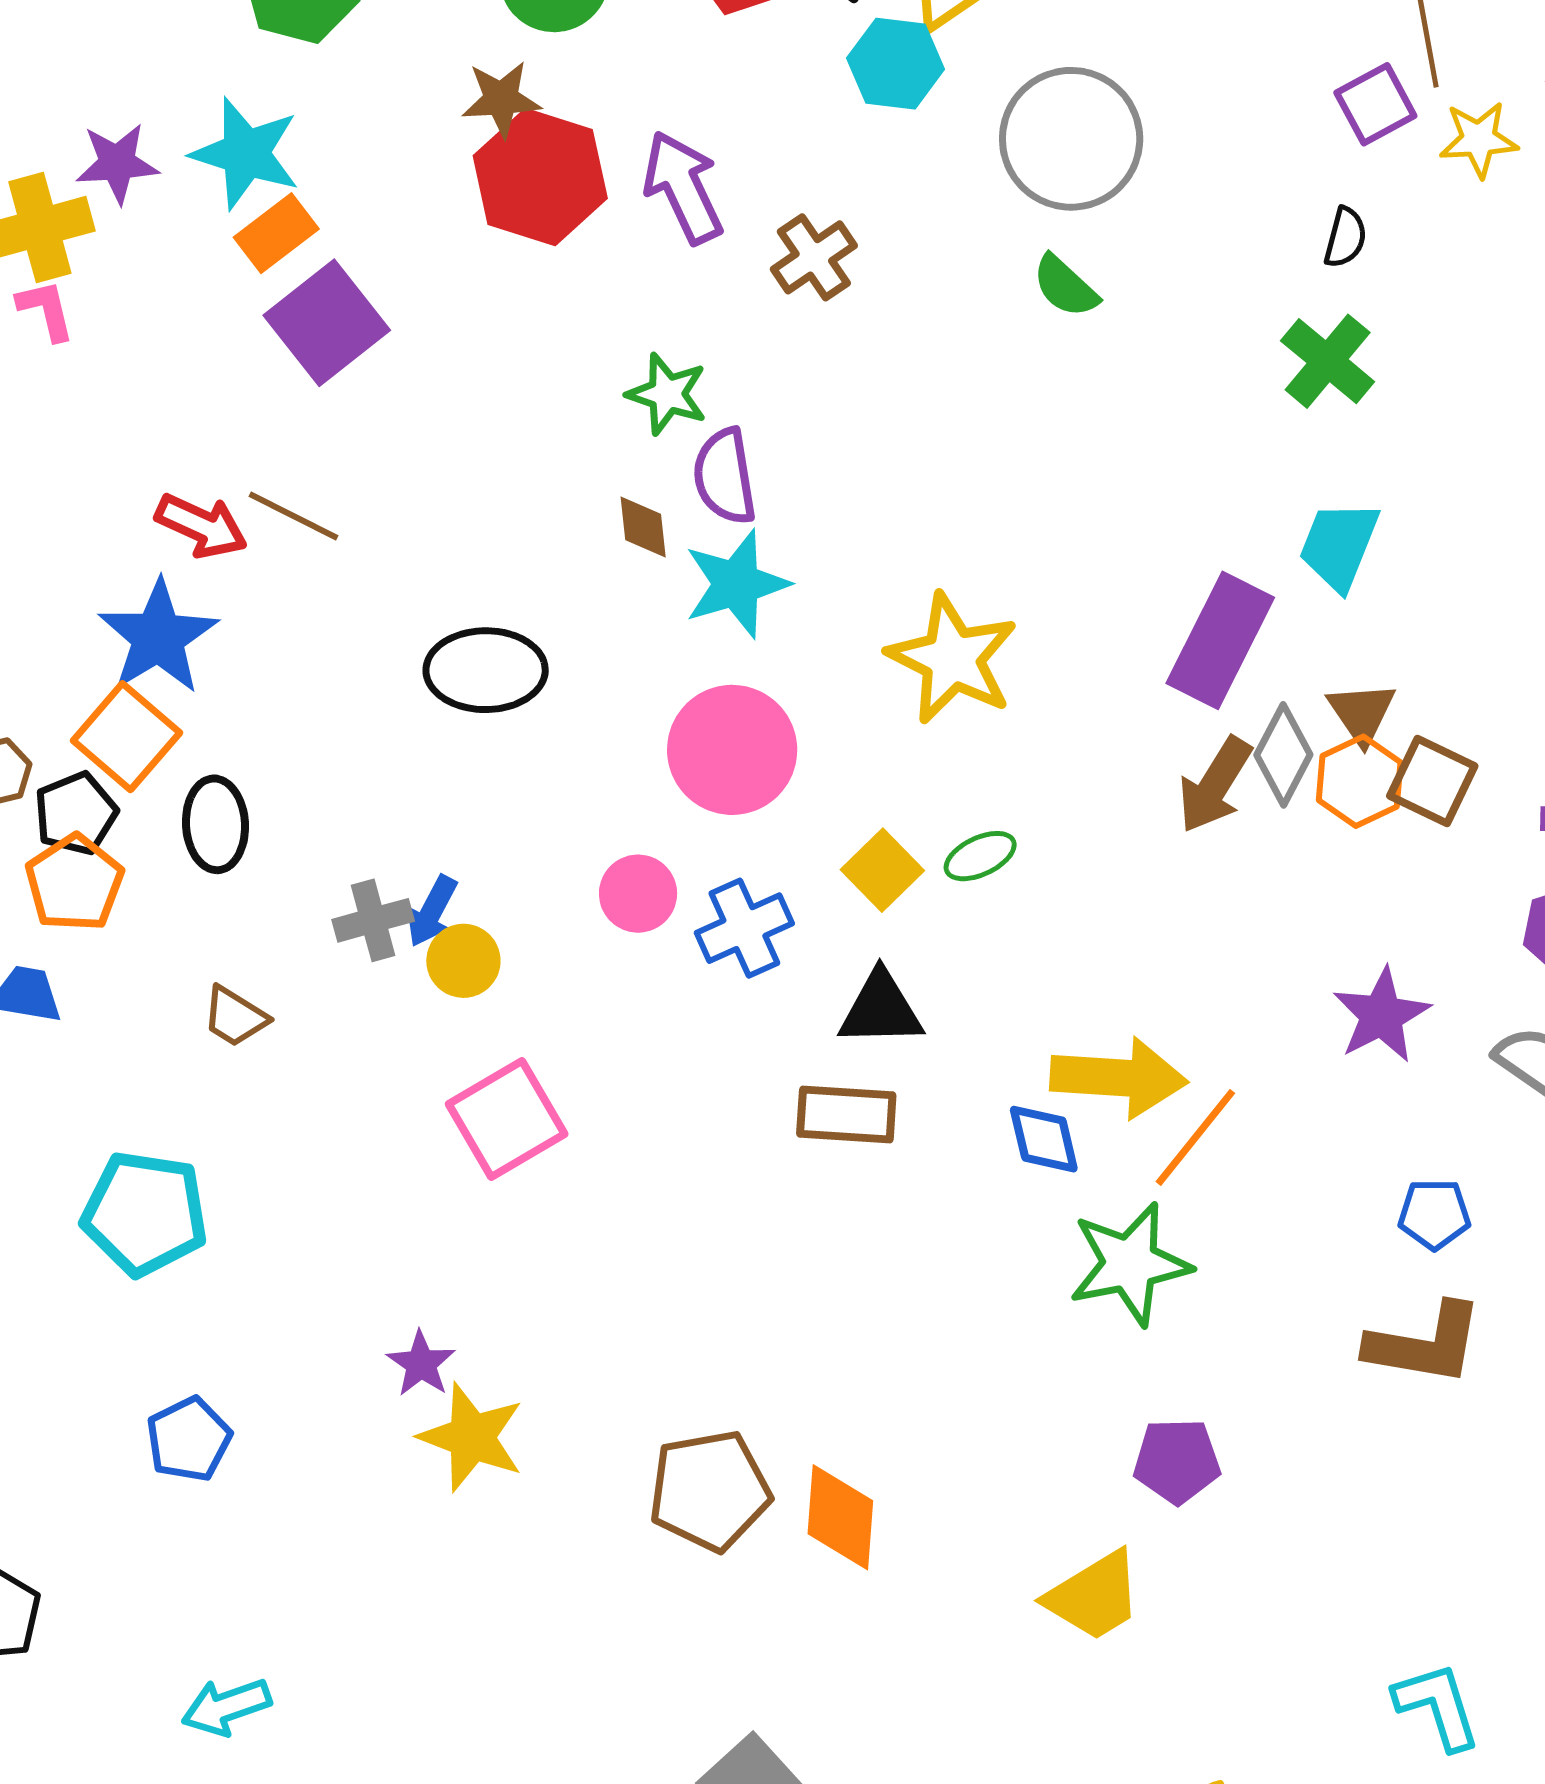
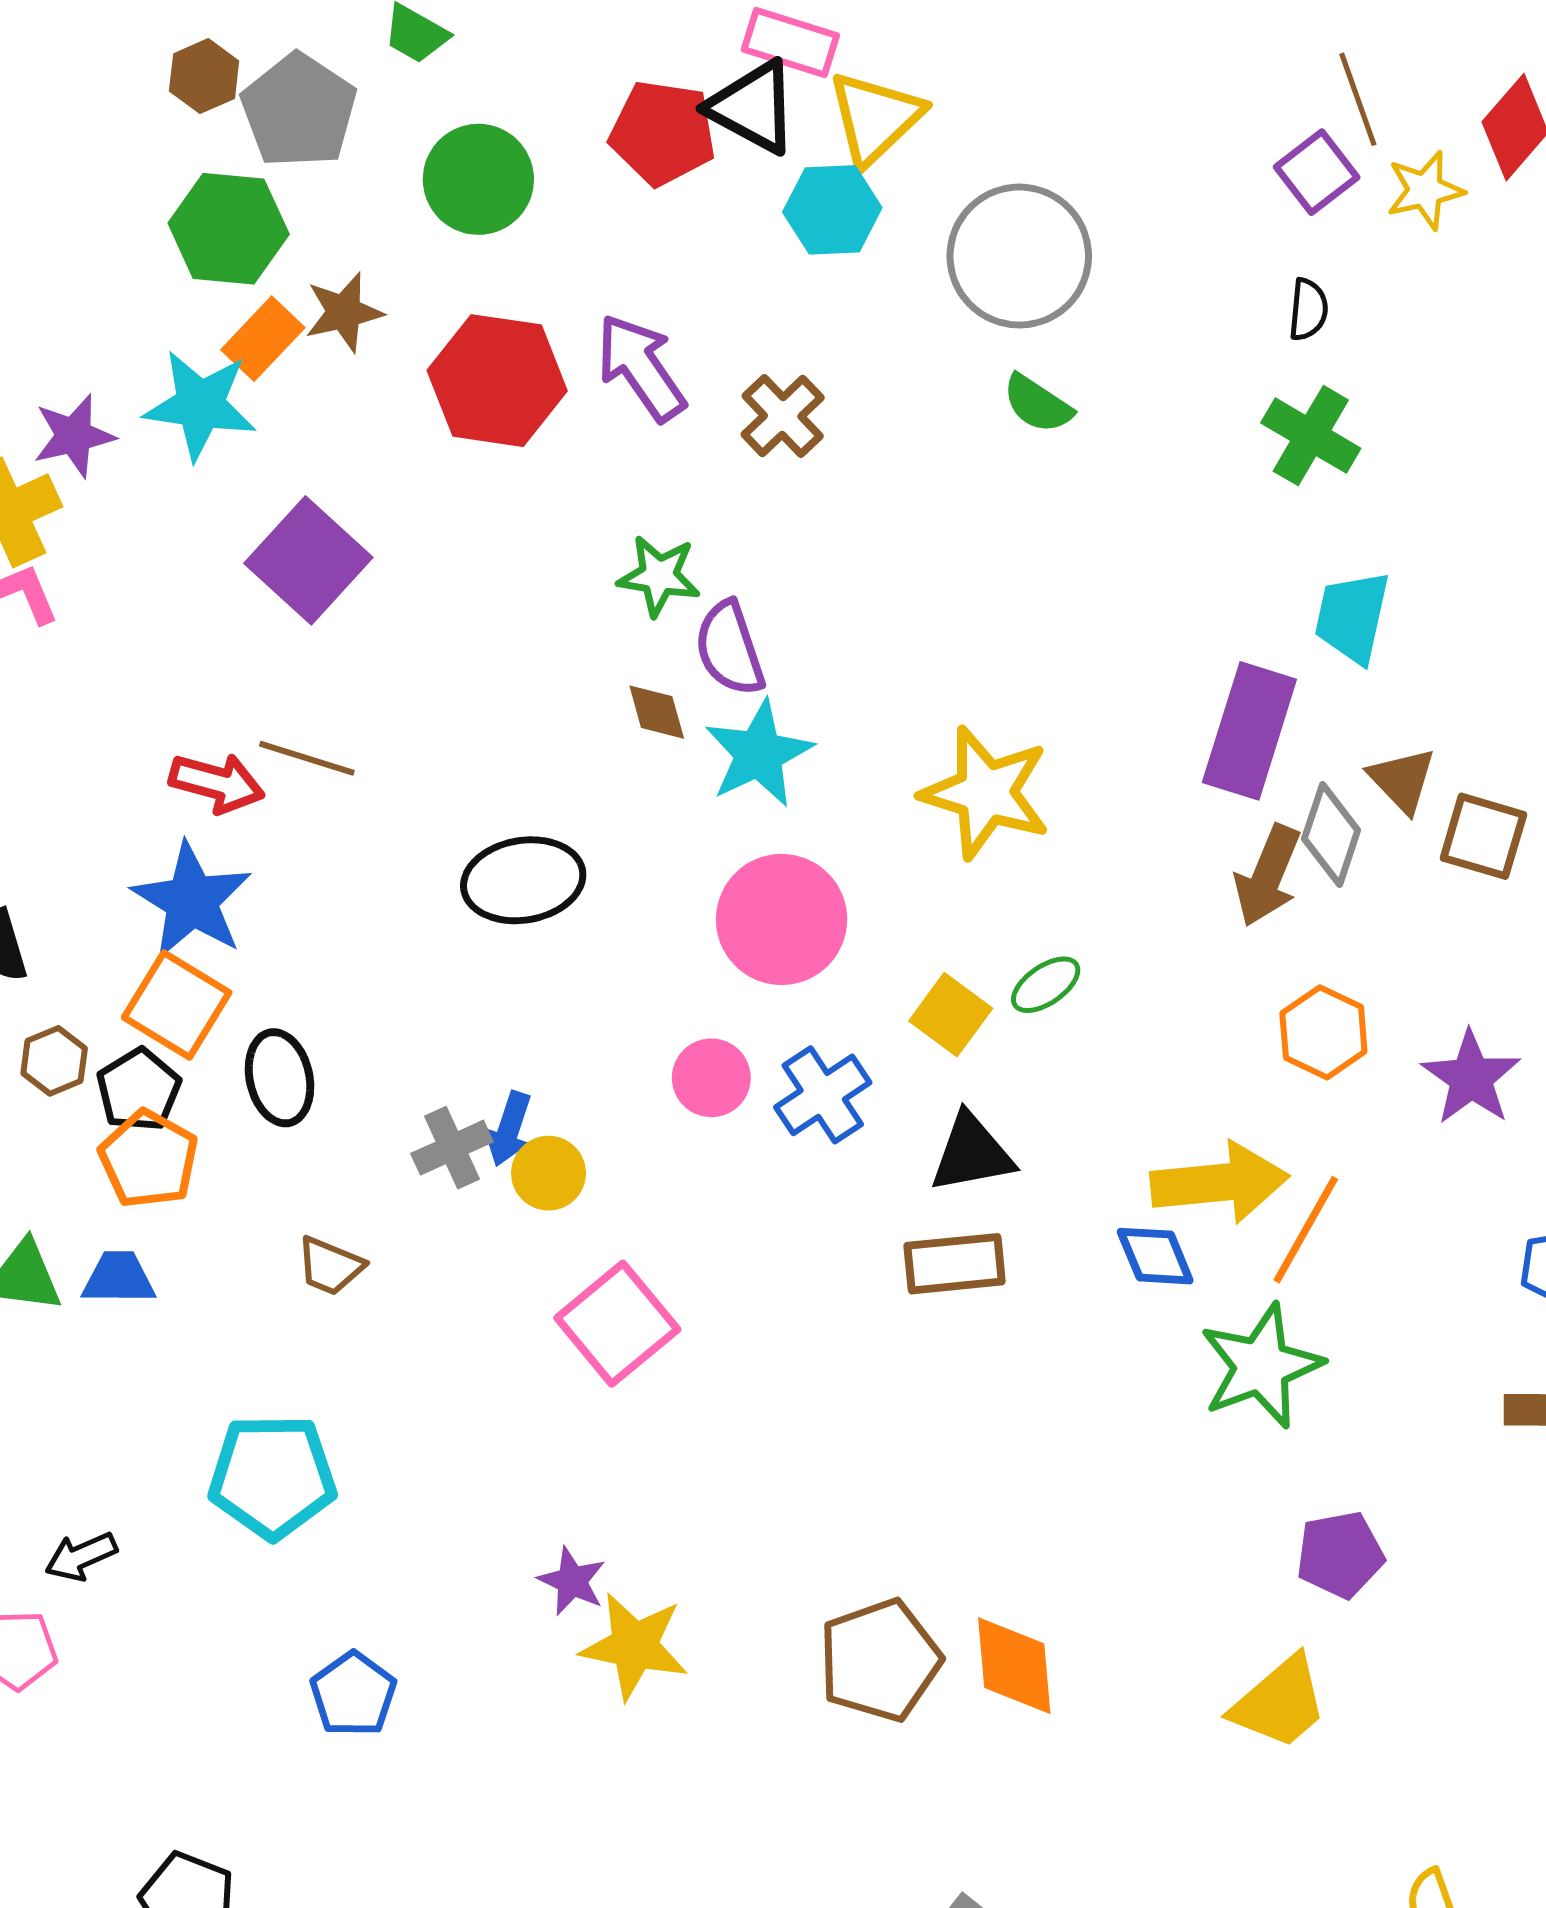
brown star: (501, 99) -> (344, 312), moved
orange rectangle: (276, 233) -> (263, 339), moved
orange hexagon: (1360, 781) -> (1323, 1032), moved

